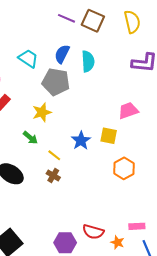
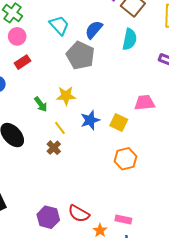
cyan semicircle: (88, 61) -> (130, 39), moved
yellow star: (42, 112) -> (66, 96), moved

